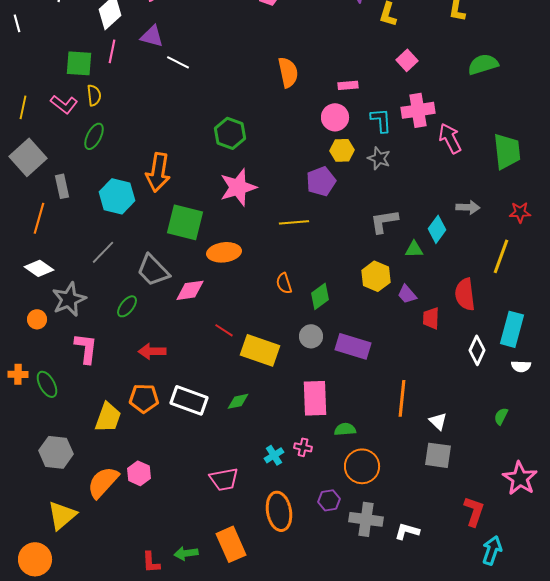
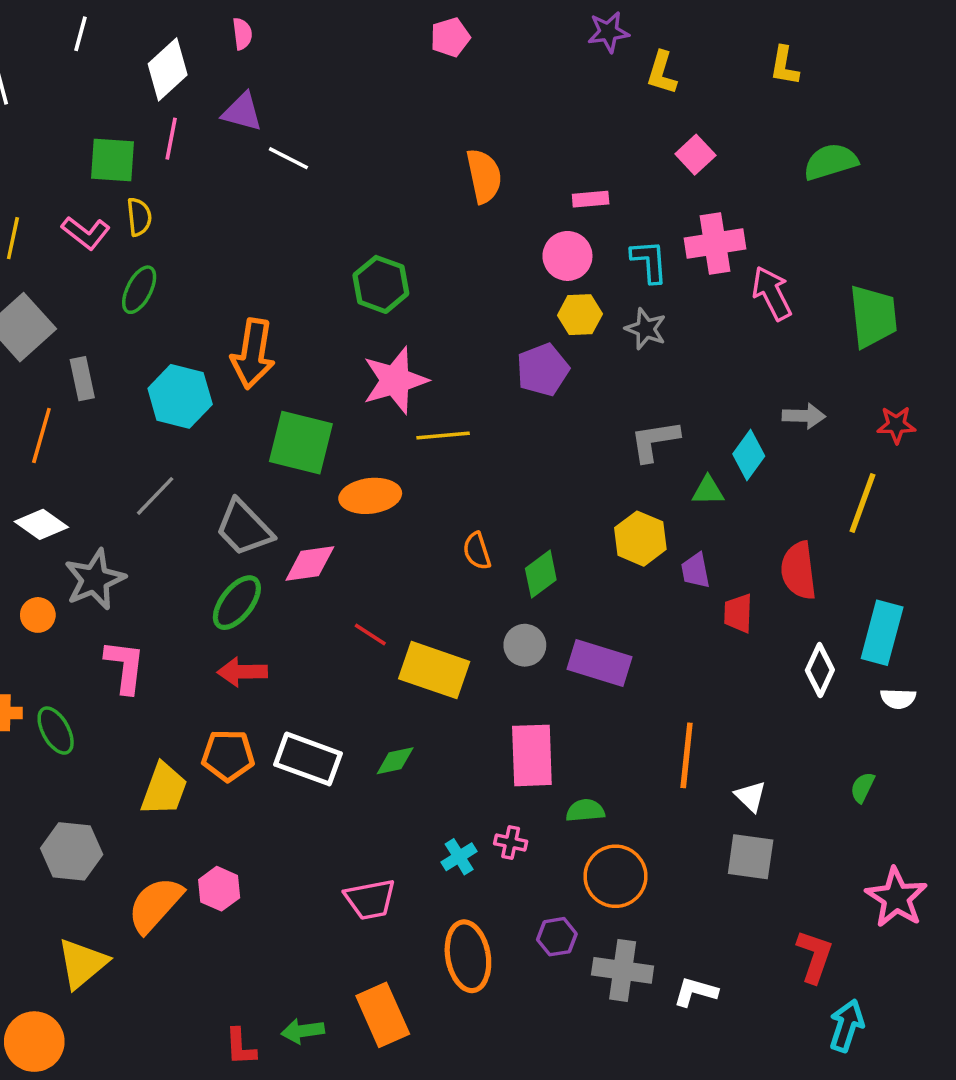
yellow line: (294, 222) -> (443, 435), moved
purple trapezoid: (407, 294) -> (695, 571), turned 30
green ellipse: (127, 306) -> (237, 603), moved, size x1.4

